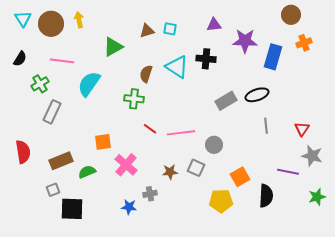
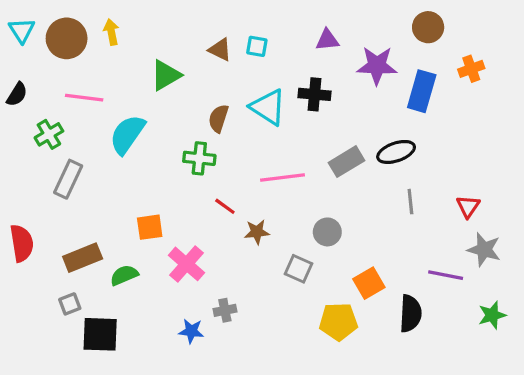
brown circle: (291, 15) -> (428, 27), moved
brown triangle: (147, 31) -> (220, 50), turned 42
pink line: (181, 133) -> (282, 178), moved
brown star: (170, 172) -> (257, 232), moved

